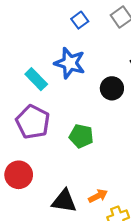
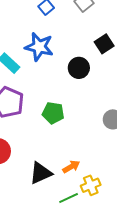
black triangle: (64, 201) -> (41, 173), turned -30

